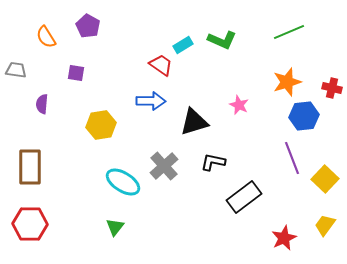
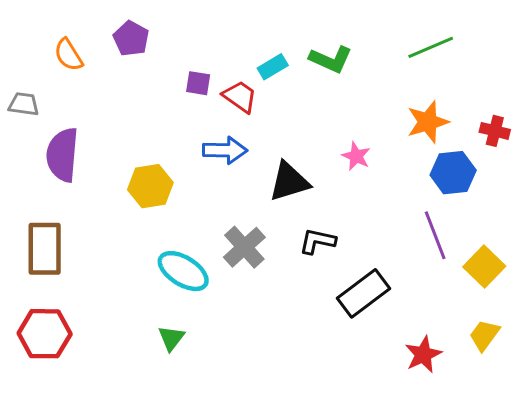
purple square: (76, 73) -> (198, 83), moved
purple semicircle: (42, 104) -> (62, 155), size x1.8

